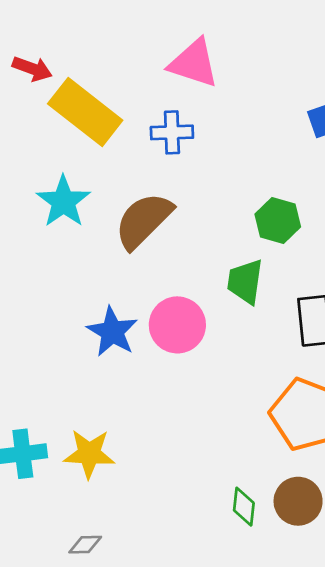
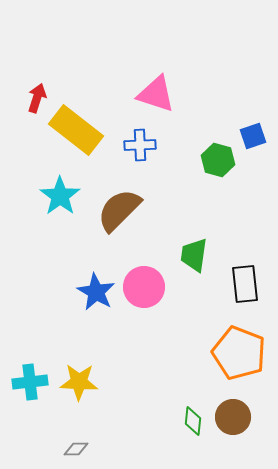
red arrow: (32, 69) -> (37, 98), turned -92
green hexagon: (278, 221) -> (218, 160), moved

